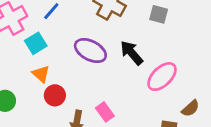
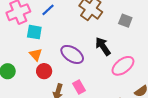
cyan square: (36, 43) -> (34, 32), turned 35
purple ellipse: (90, 51) -> (72, 54), moved

